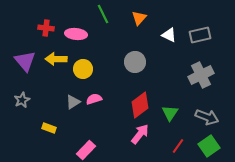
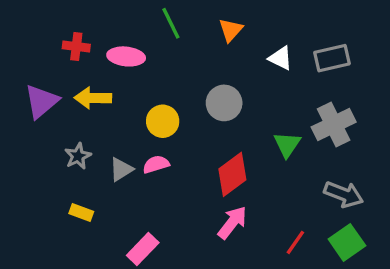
purple triangle: (25, 61) -> (41, 101), turned 30
yellow circle: (83, 69) -> (163, 121), moved
gray star: (22, 100) -> (78, 156), moved
green triangle: (170, 113) -> (287, 144), moved

